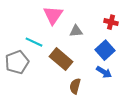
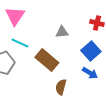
pink triangle: (53, 15) -> (15, 16), moved

